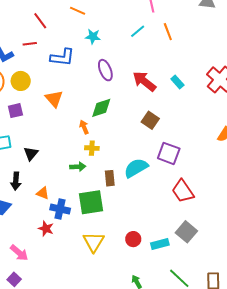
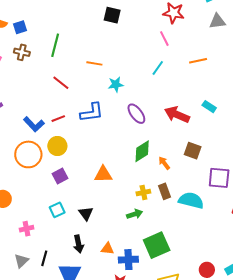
orange line: (168, 32) -> (198, 61), moved, turned -66
red line: (30, 44) -> (58, 119), moved
orange triangle: (54, 99) -> (103, 174), moved, turned -36
orange arrow: (84, 127) -> (164, 163), moved
cyan semicircle: (136, 168) -> (191, 200), turned 60
brown rectangle: (110, 178) -> (164, 191), moved

